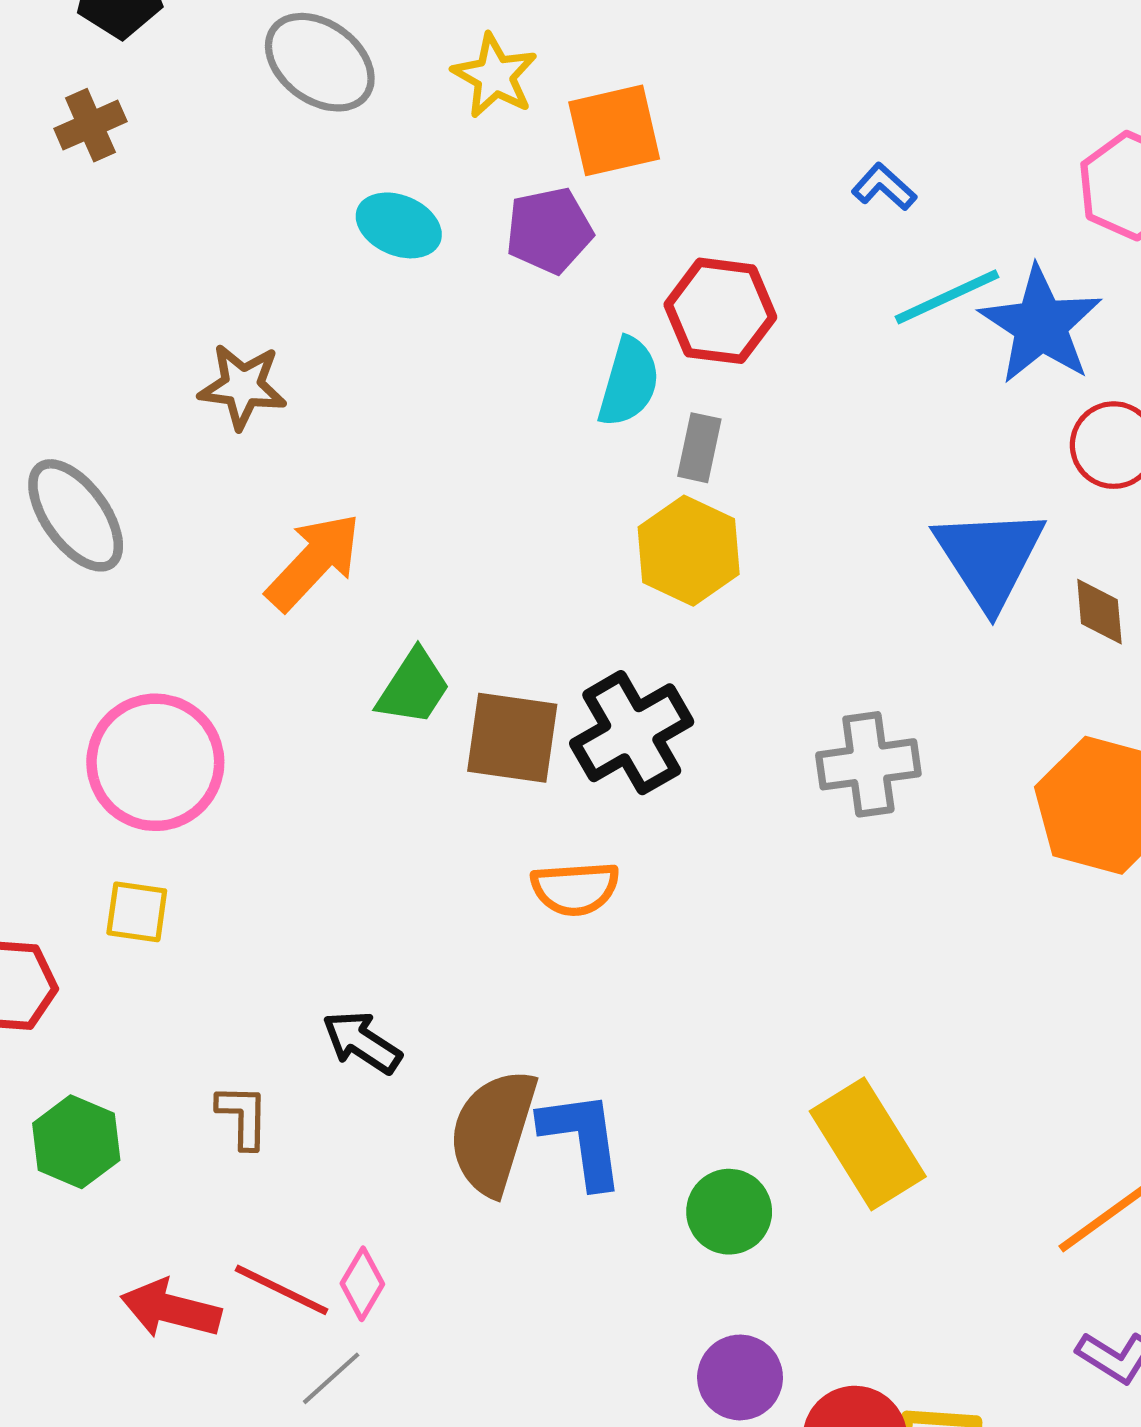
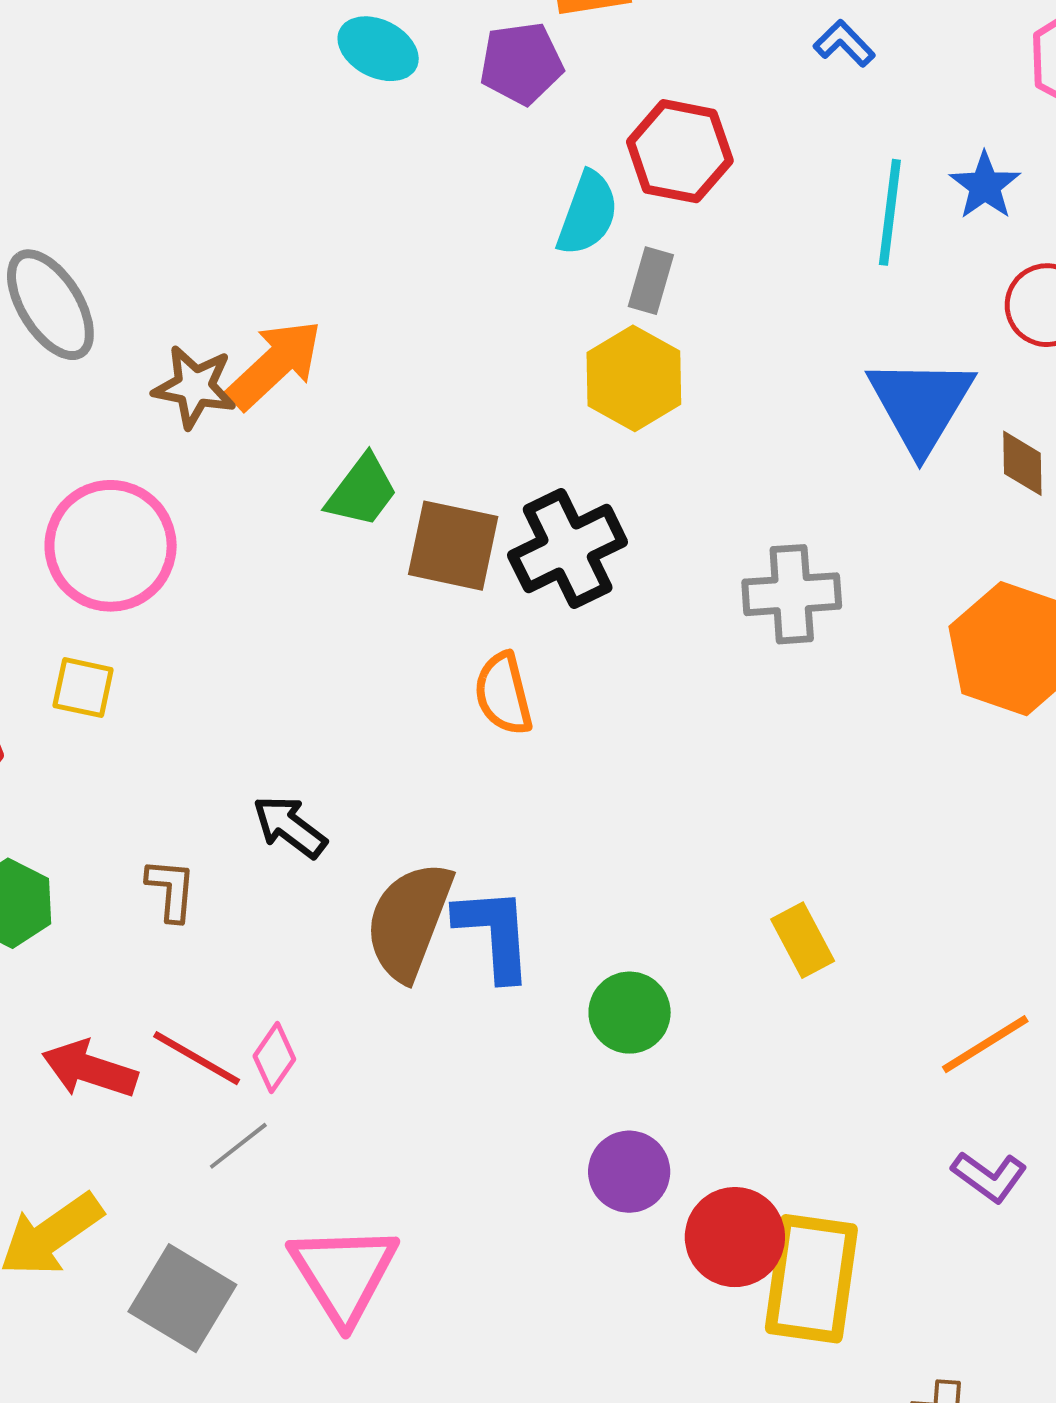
cyan line: (947, 297) -> (890, 212), moved, turned -62
blue star: (1041, 325) -> (985, 186), size x0.6
brown star: (243, 386) -> (195, 387), moved
orange semicircle: (575, 889) -> (503, 694), turned 76
yellow rectangle: (868, 1144) -> (803, 940), moved, size x0.6

